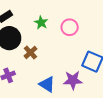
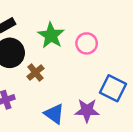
green star: (41, 23) -> (51, 35), size x1.5

